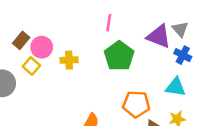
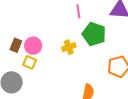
yellow cross: (69, 60) -> (69, 47), moved

